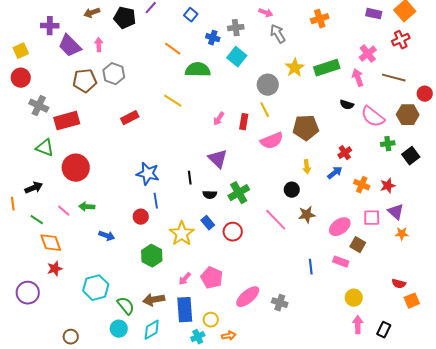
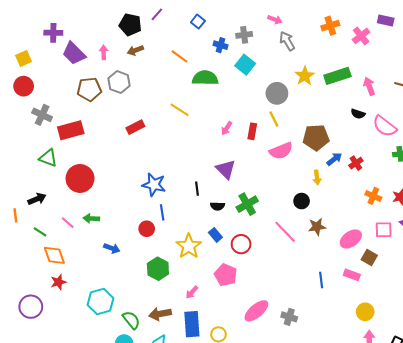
brown arrow: (92, 13) -> (135, 50), moved
pink cross: (368, 54) -> (361, 36), moved
blue arrow: (335, 173) -> (334, 159), moved
pink pentagon: (212, 278) -> (226, 275), moved

